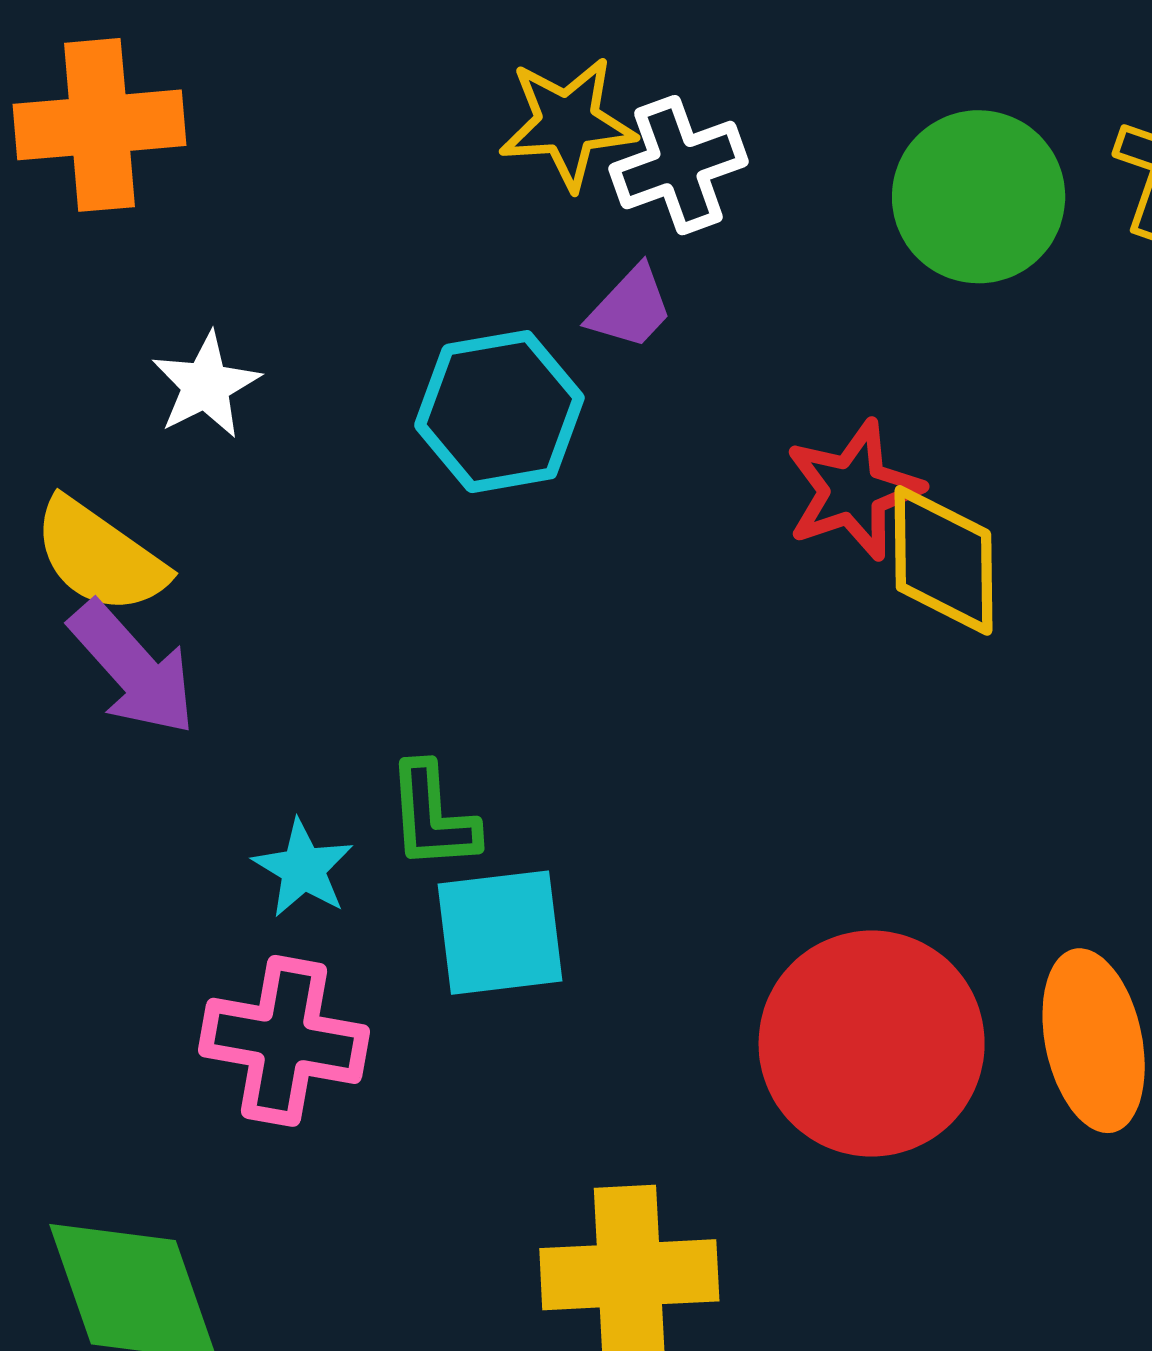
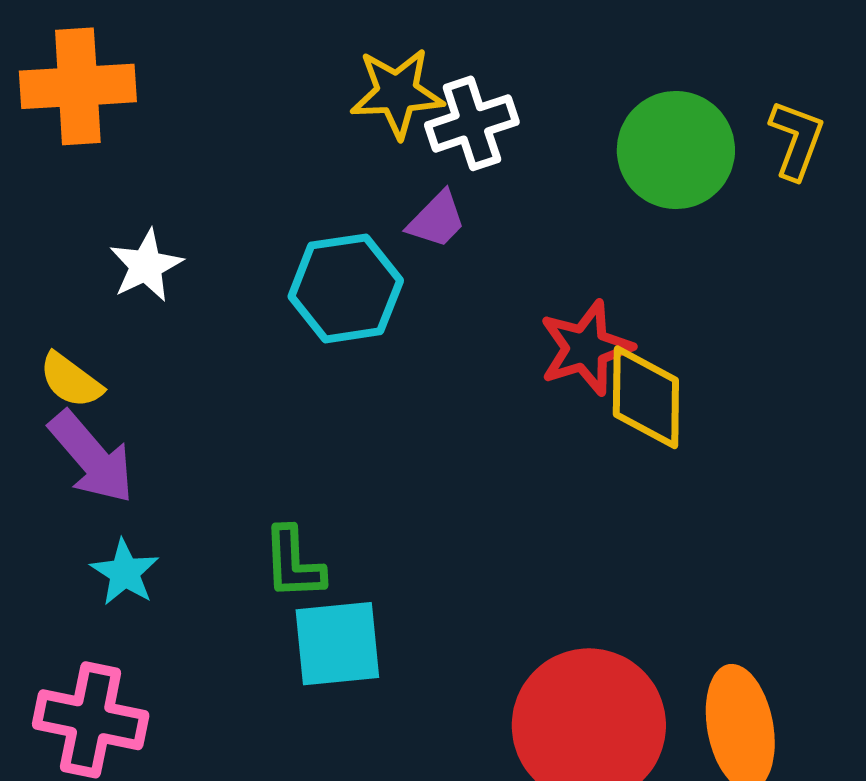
yellow semicircle: (100, 556) -> (71, 380), size x0.7
cyan star: (303, 868) -> (125, 572), moved
pink cross: (284, 1041) -> (91, 720), moved

